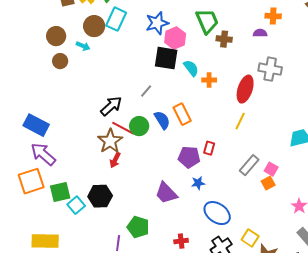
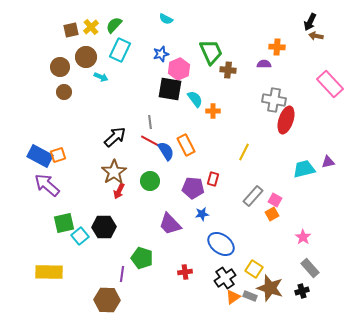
blue star: (157, 23) -> (161, 54), size x0.7
brown circle: (94, 26) -> (86, 57), moved
cyan arrow: (83, 46) -> (101, 77), moved
red ellipse: (245, 89) -> (286, 120), moved
gray line: (146, 91) -> (150, 122), turned -48
green circle: (139, 126) -> (150, 181), moved
red line: (123, 128) -> (152, 142), moved
orange square: (31, 181) -> (58, 155), moved, size x0.6

